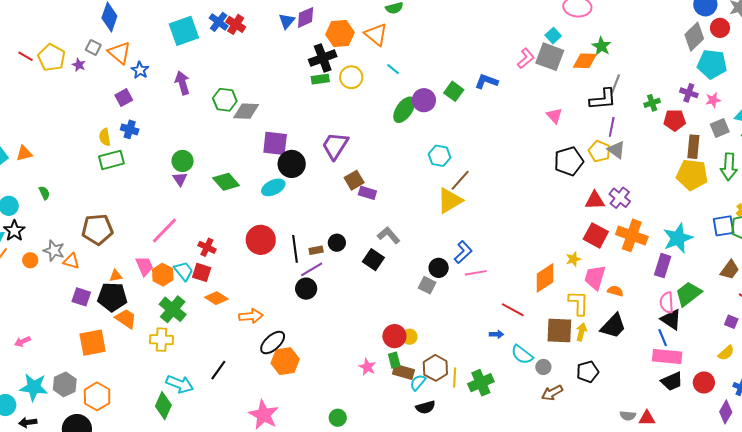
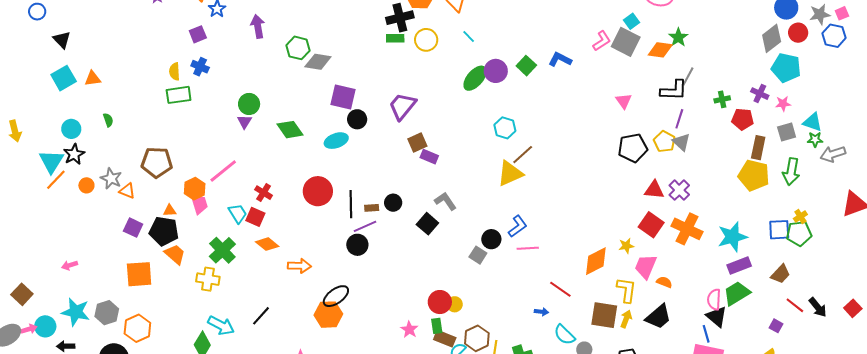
black circle: (292, 164) -> (357, 119), size x0.7
purple rectangle: (663, 266) -> (739, 265), moved, turned 45
orange hexagon: (163, 275) -> (195, 189), moved
black ellipse: (273, 343) -> (336, 296), moved

